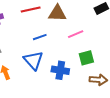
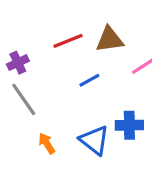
blue triangle: (33, 60) -> (94, 140), moved

